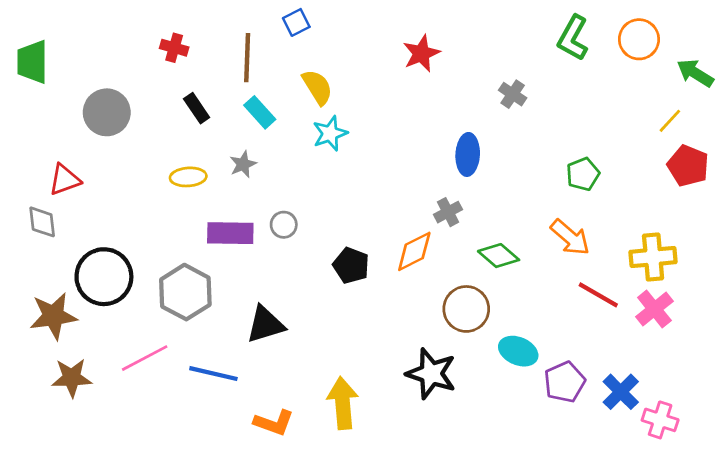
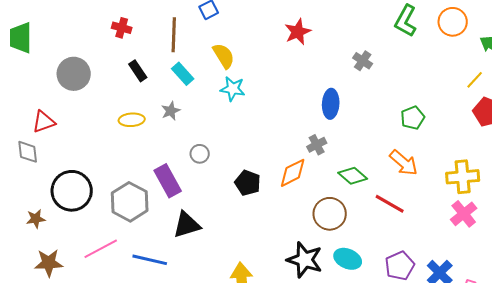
cyan star: (330, 133) -> (233, 89), turned 30
purple rectangle: (230, 233) -> (168, 181), moved, turned 60
red line: (598, 295) -> (390, 204), moved
brown star: (53, 316) -> (36, 219), size x0.6
cyan ellipse: (518, 351) -> (348, 259), moved

